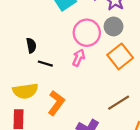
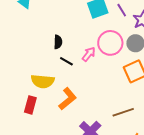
pink arrow: (79, 58) -> (89, 54), moved

